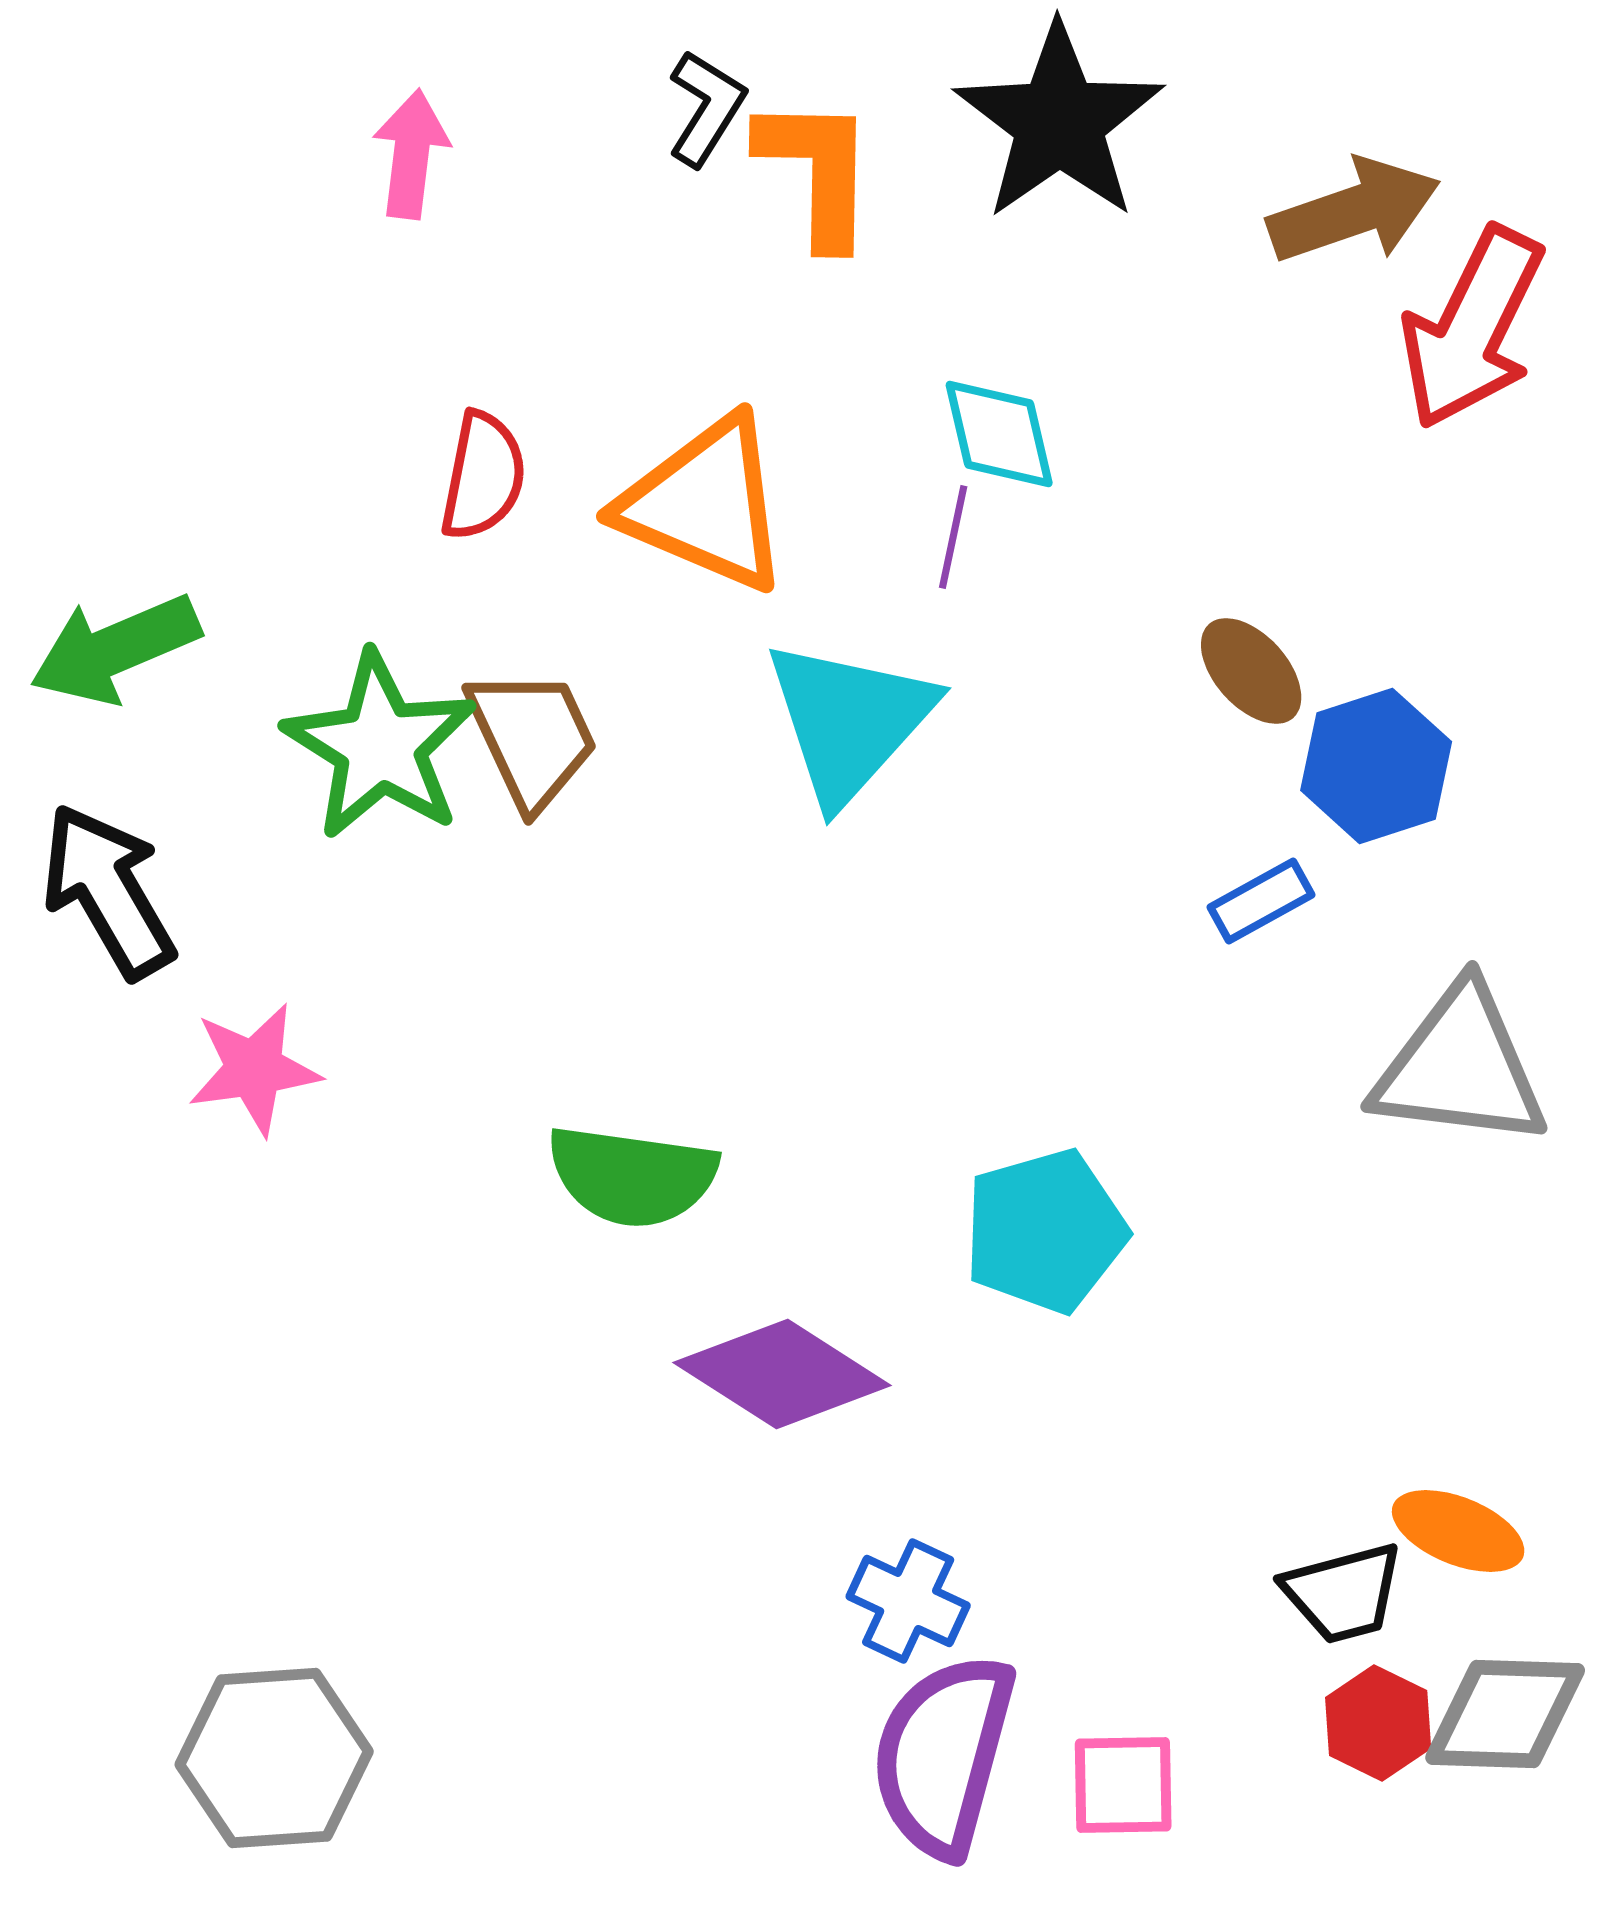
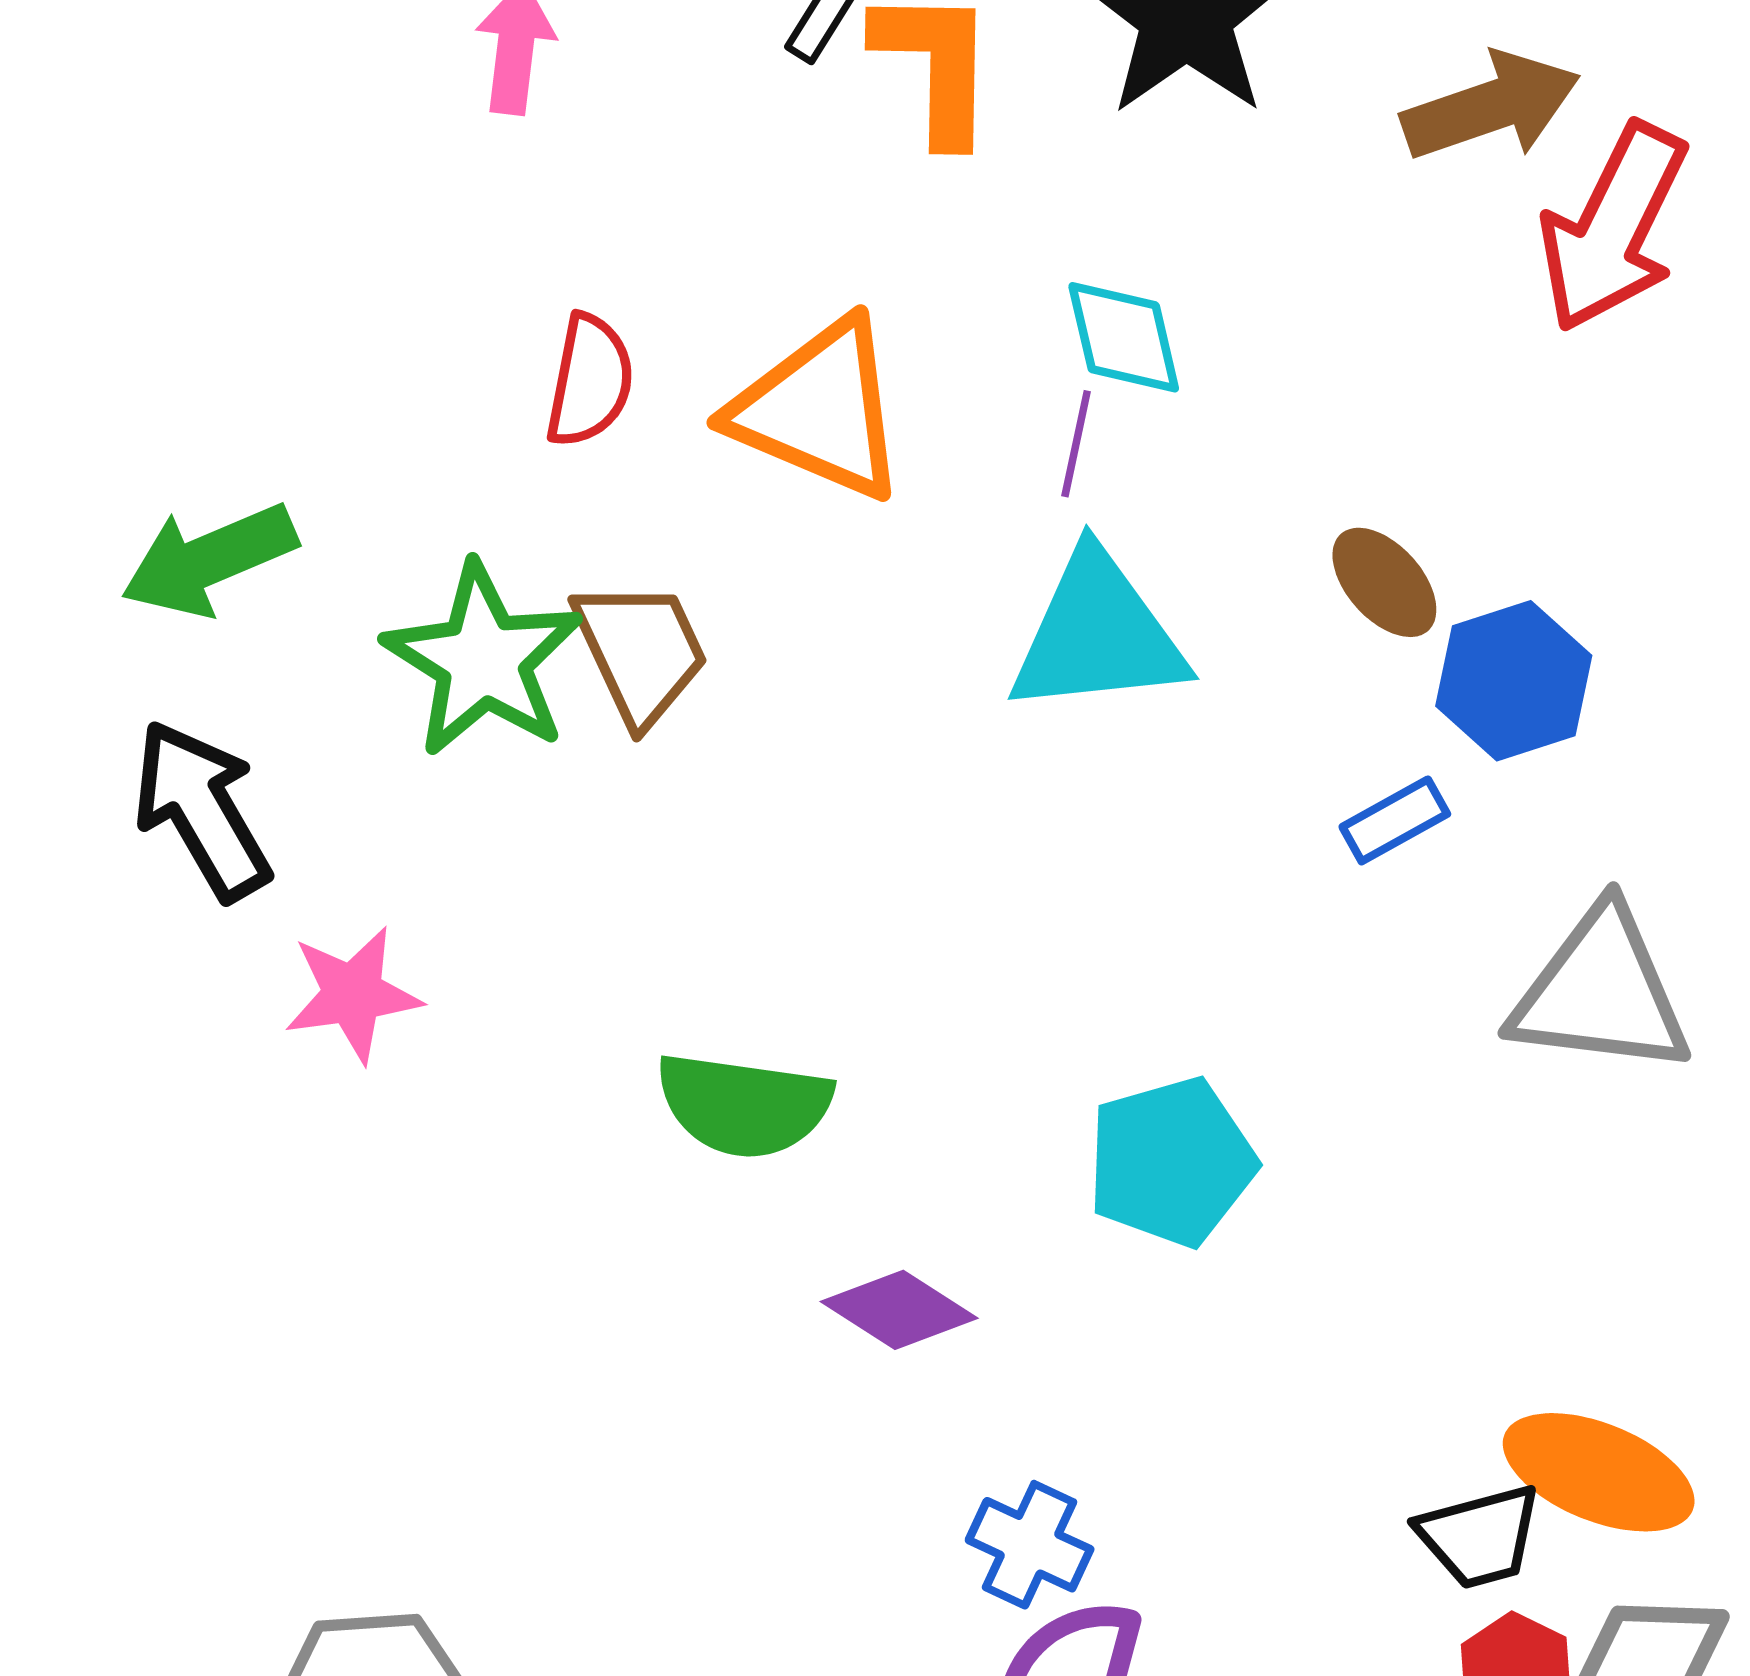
cyan triangle: (849, 721) -> (1098, 634), moved, turned 42
purple diamond: (782, 1374) -> (899, 1310), size x0.7
orange ellipse: (1458, 1531) -> (1599, 1472), size x1.4

